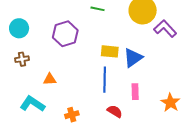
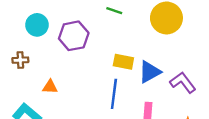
cyan circle: (19, 28) -> (37, 25), moved
purple L-shape: (165, 29) -> (183, 82), moved

